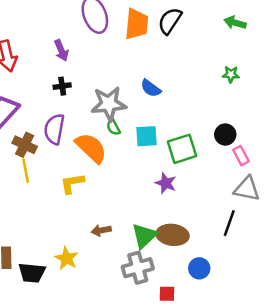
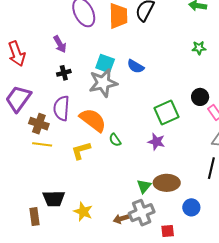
green semicircle: (113, 127) -> (115, 140), moved
cyan square: (147, 136) -> (105, 64), moved, turned 30
yellow line: (26, 171) -> (42, 144), turned -66
brown arrow: (101, 230) -> (121, 219), moved
green triangle: (144, 236) -> (144, 186), size x0.7
black trapezoid: (32, 273) -> (54, 199), moved

